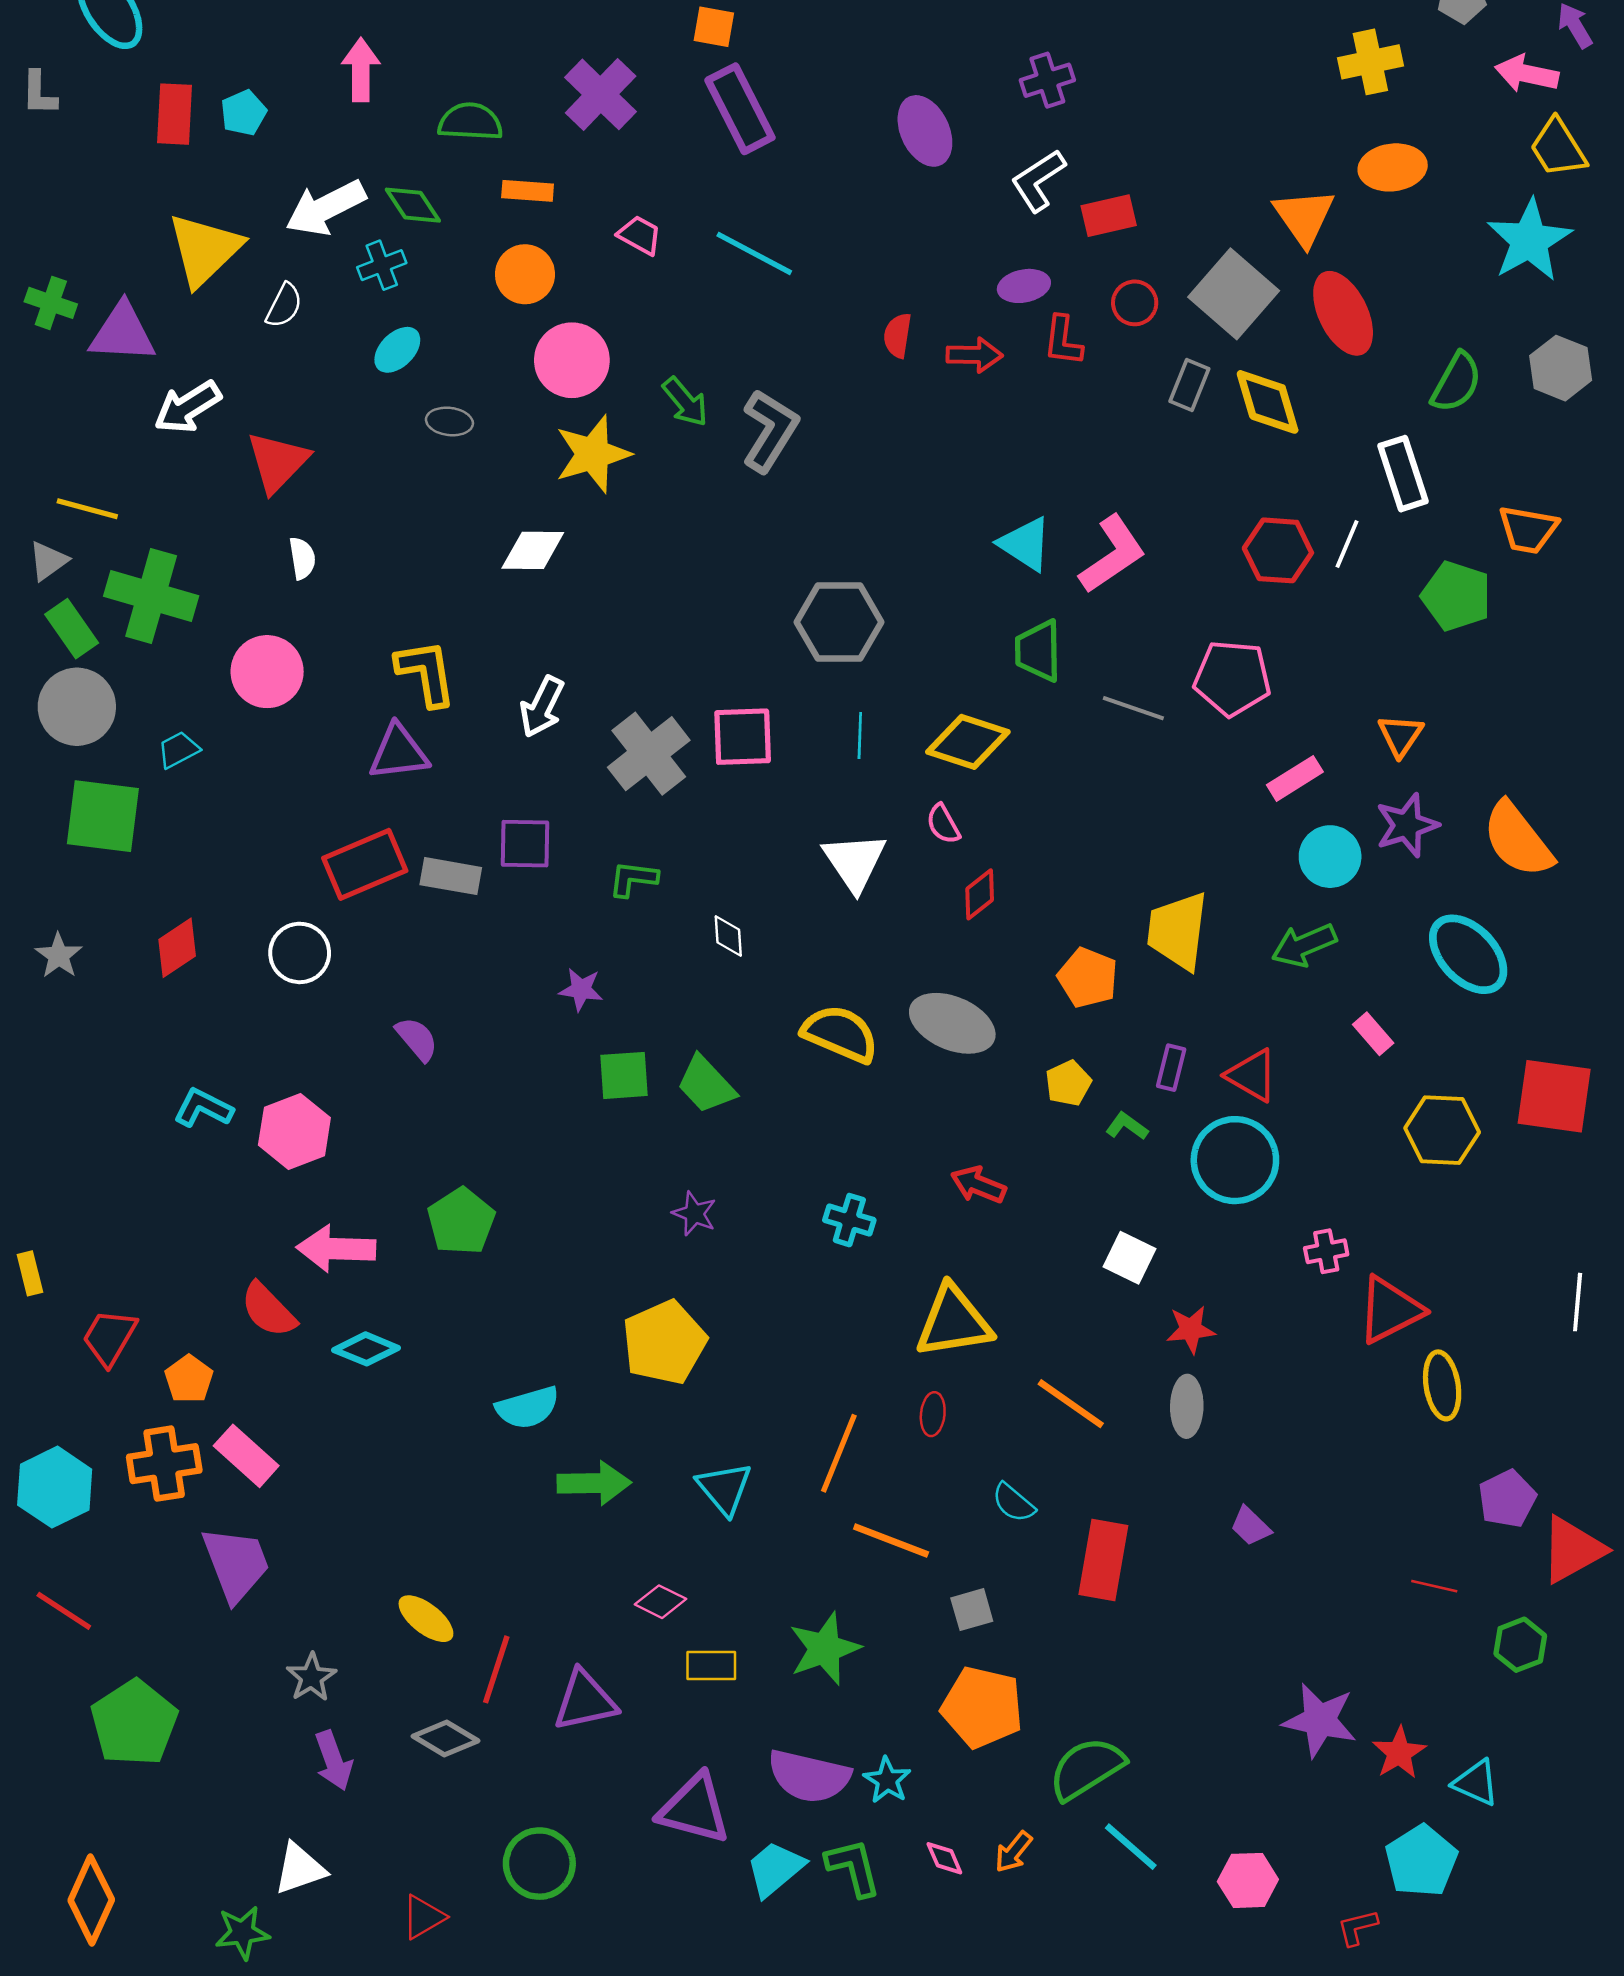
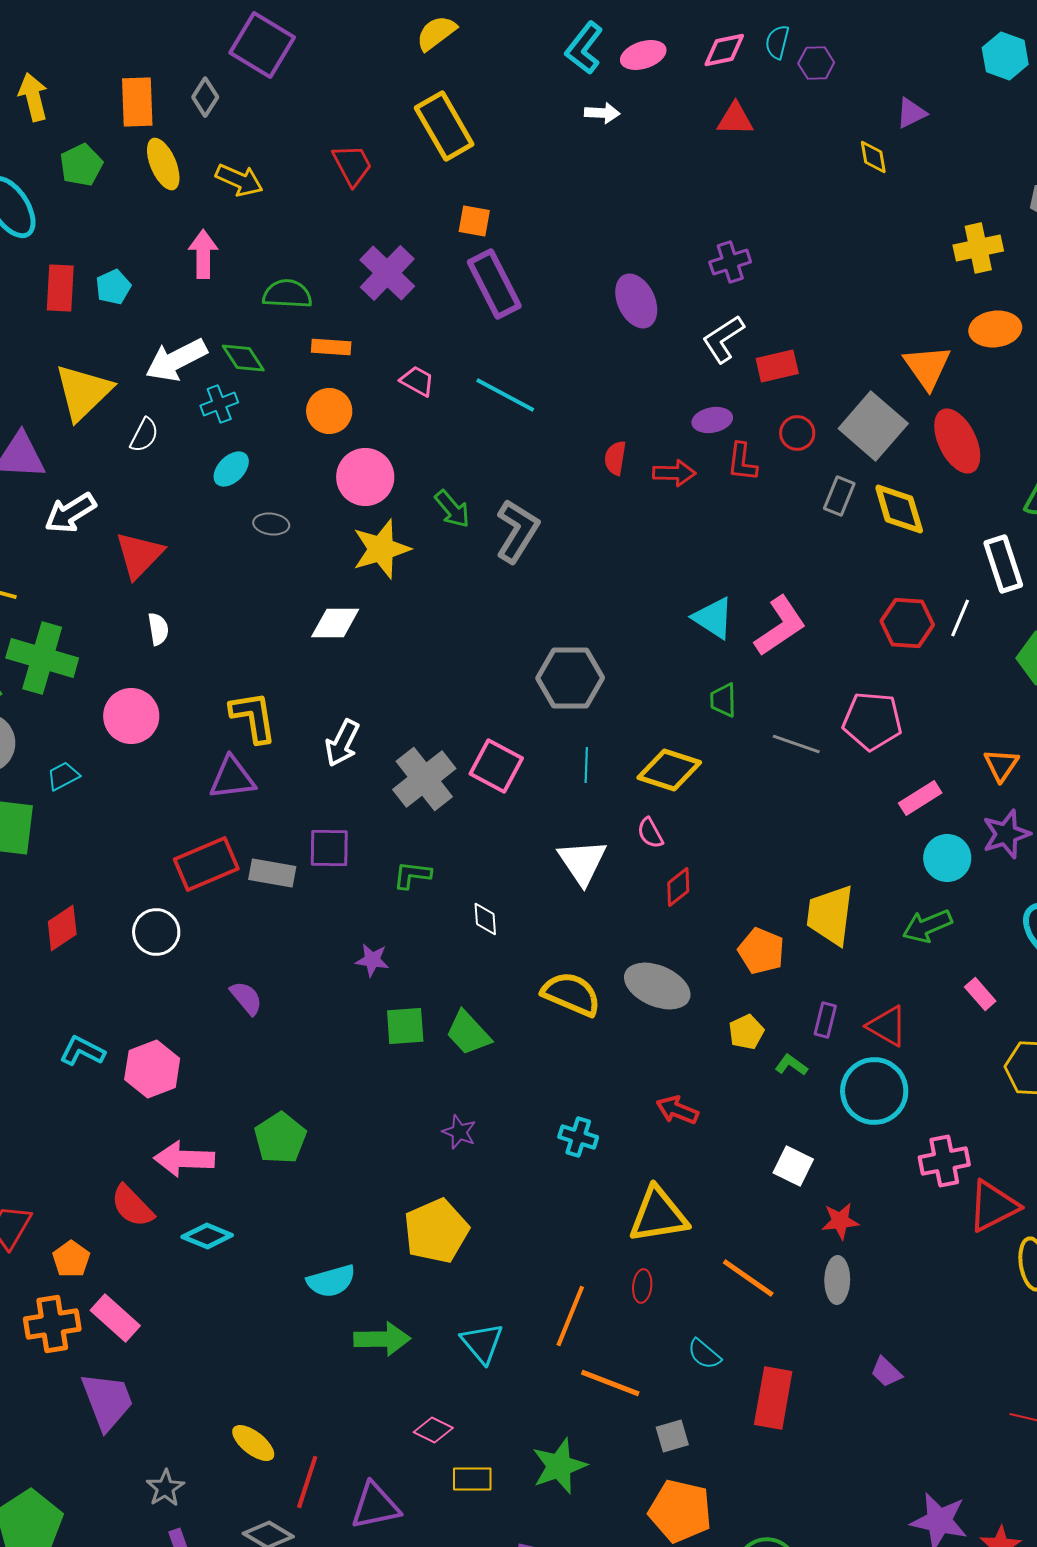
green trapezoid: (1038, 651) -> (723, 700), size x0.7
pink square: (743, 737) -> (496, 766), turned 30
pink cross: (1326, 1251) -> (944, 1161), size x1.5

